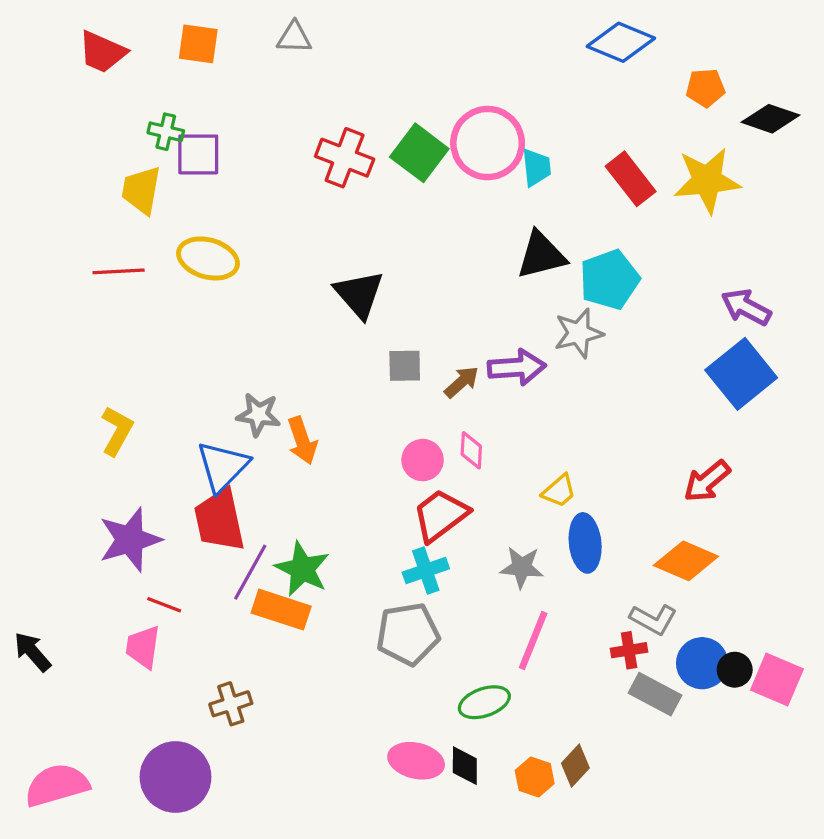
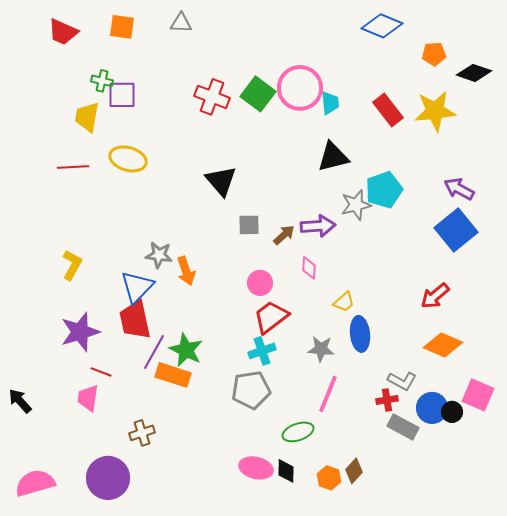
cyan pentagon: (609, 280) -> (384, 190), moved
pink diamond: (471, 450) -> (309, 268), moved
orange diamond: (686, 561) -> (443, 345), moved
pink square: (777, 679) -> (478, 395), moved

